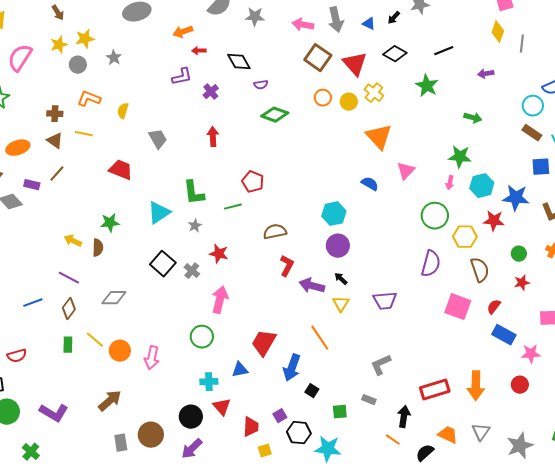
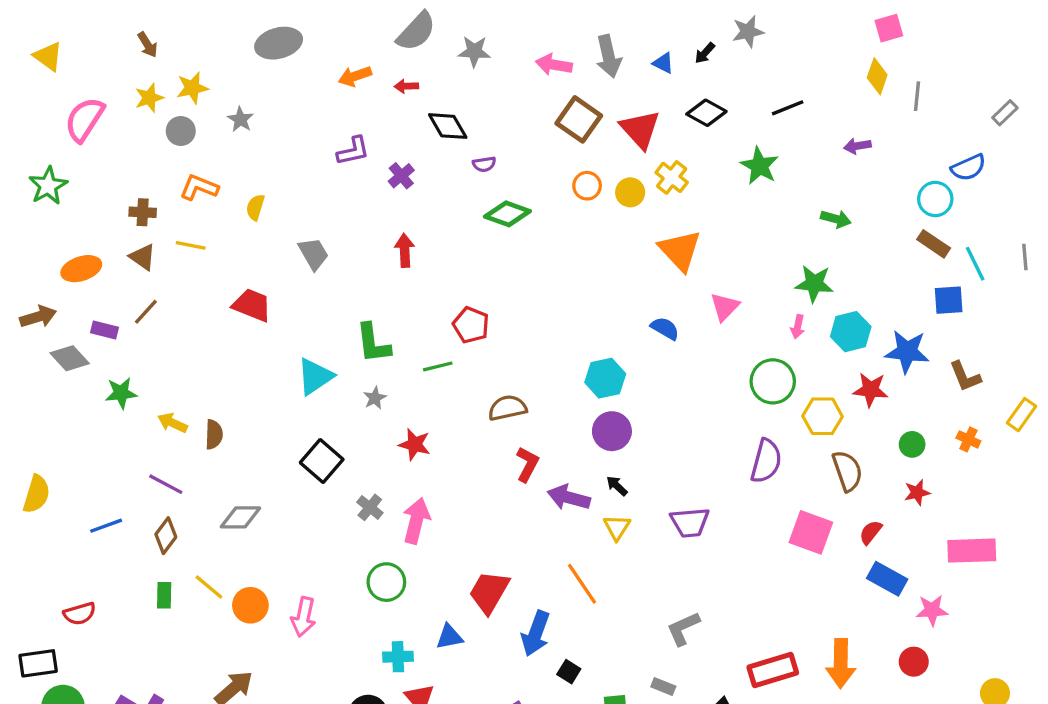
red arrow: (199, 51) -> (406, 86), moved
green star: (110, 223) -> (121, 393), moved
gray cross: (192, 271) -> (370, 507), moved

